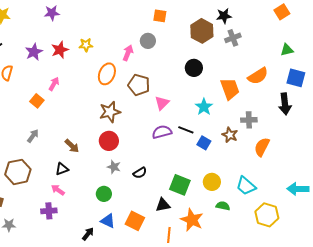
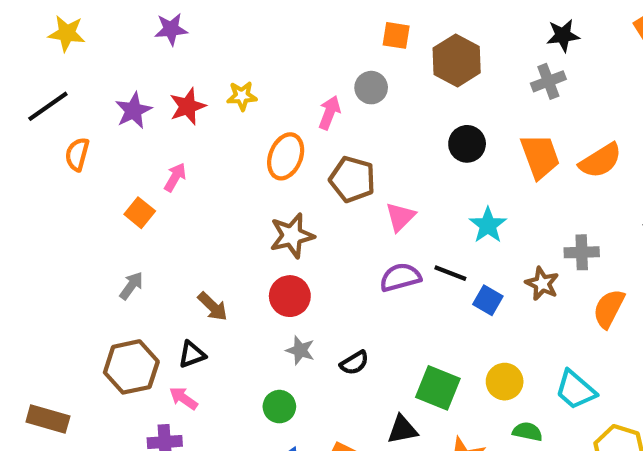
black star: (224, 16) -> (563, 35), moved
brown hexagon: (202, 31) -> (457, 60), moved
orange trapezoid: (230, 89) -> (540, 156), moved
brown hexagon: (18, 172) -> (131, 367), moved

